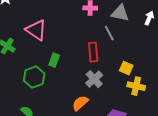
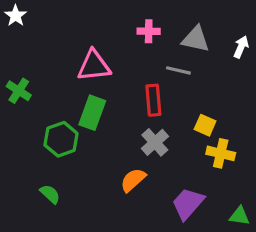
pink triangle: (36, 30) -> (94, 66), moved, turned -40
gray line: (109, 33) -> (178, 70), turned -49
green rectangle: (54, 60) -> (92, 113), size x1.5

